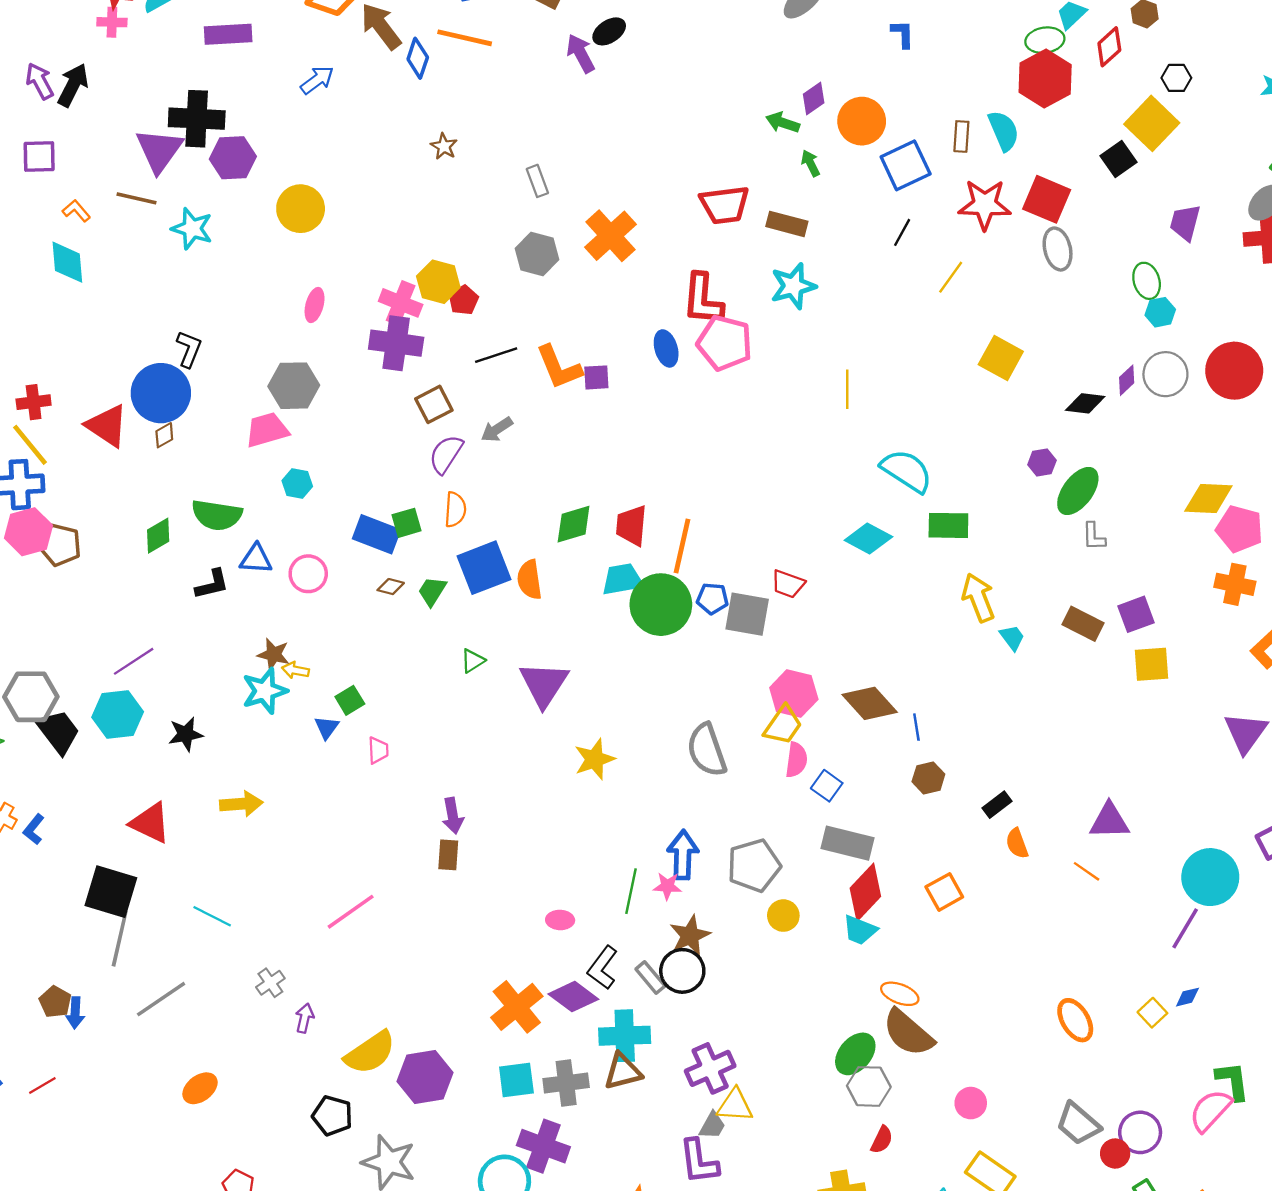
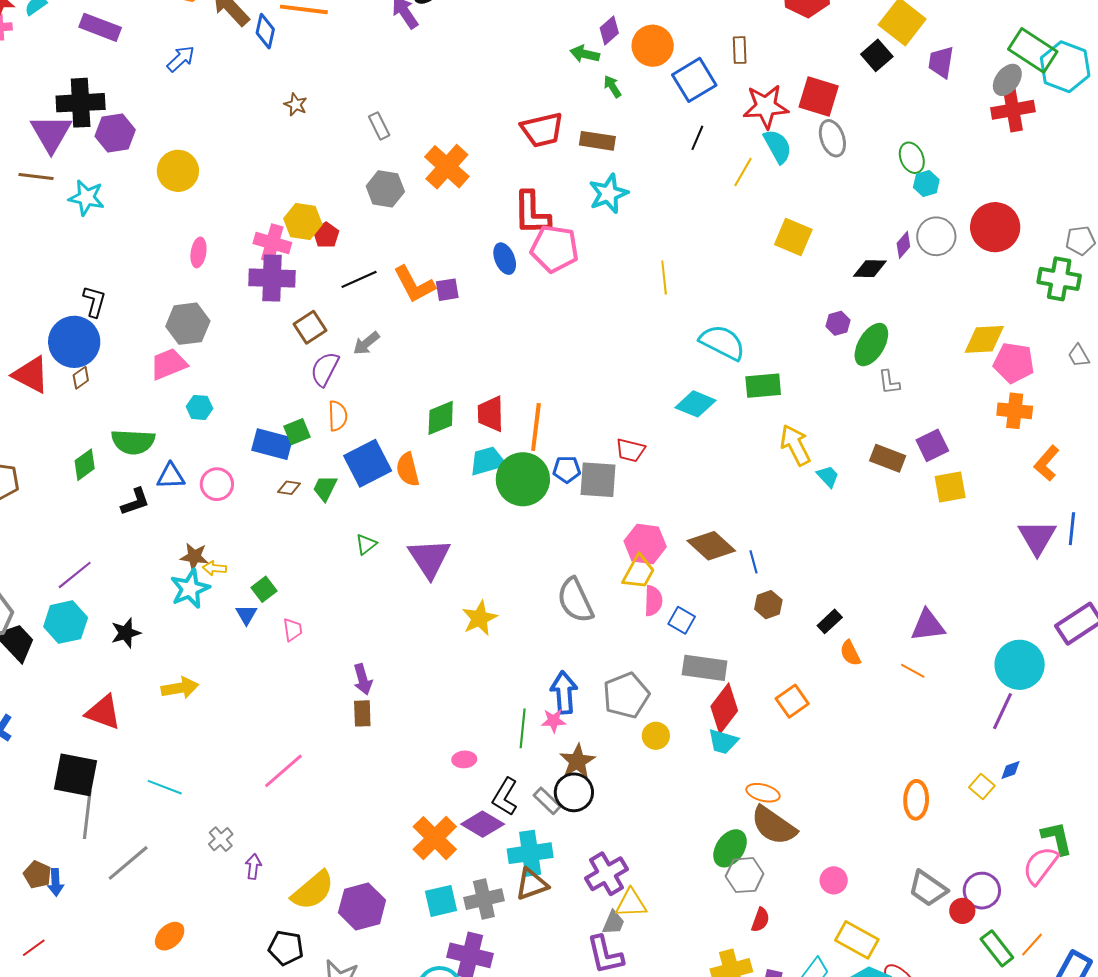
purple rectangle: (228, 34) -> (100, 27), turned 30
cyan semicircle: (1004, 131) -> (778, 146), moved
purple trapezoid: (1185, 223) -> (941, 62), moved
orange ellipse: (1075, 1020) -> (916, 800), turned 39

